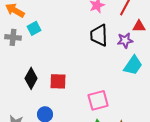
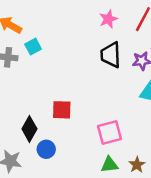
black diamond: (31, 78) -> (29, 129), moved

